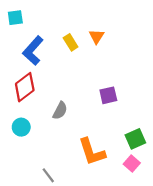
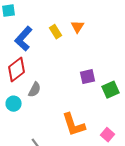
gray semicircle: (60, 111) -> (35, 90), moved
green square: (135, 139) -> (111, 90), moved

